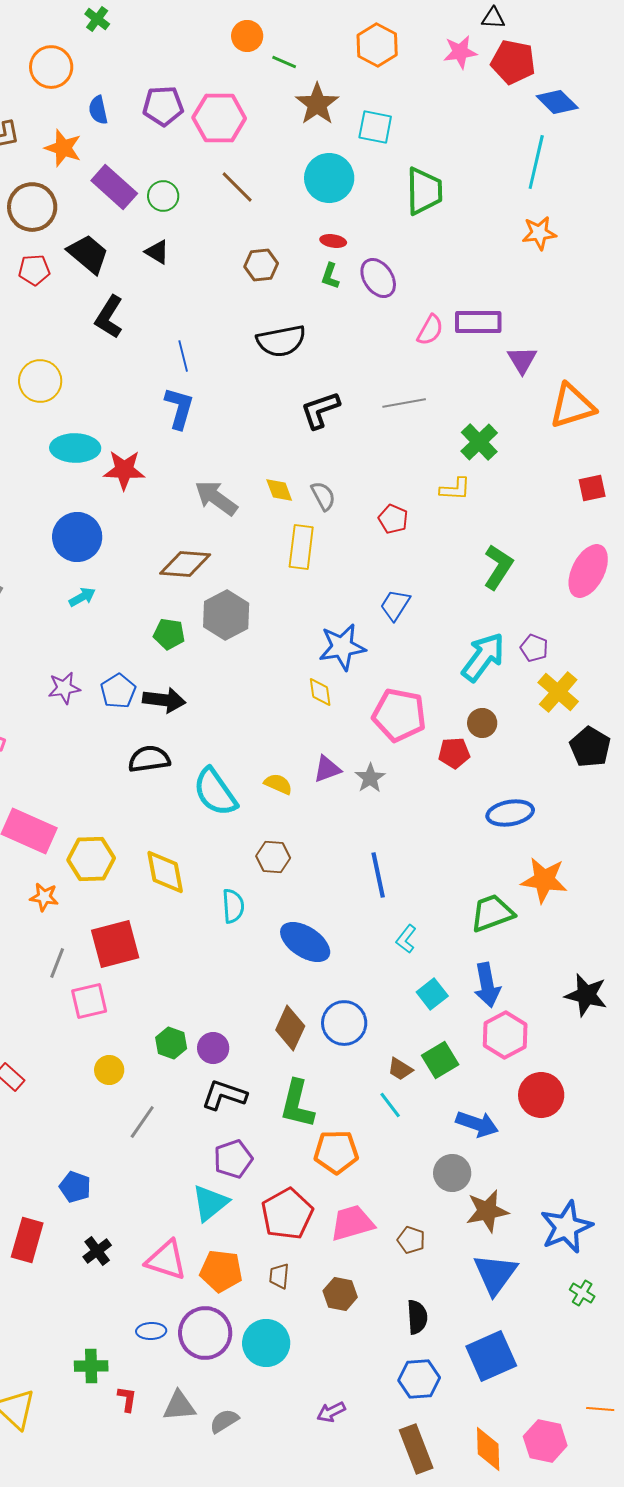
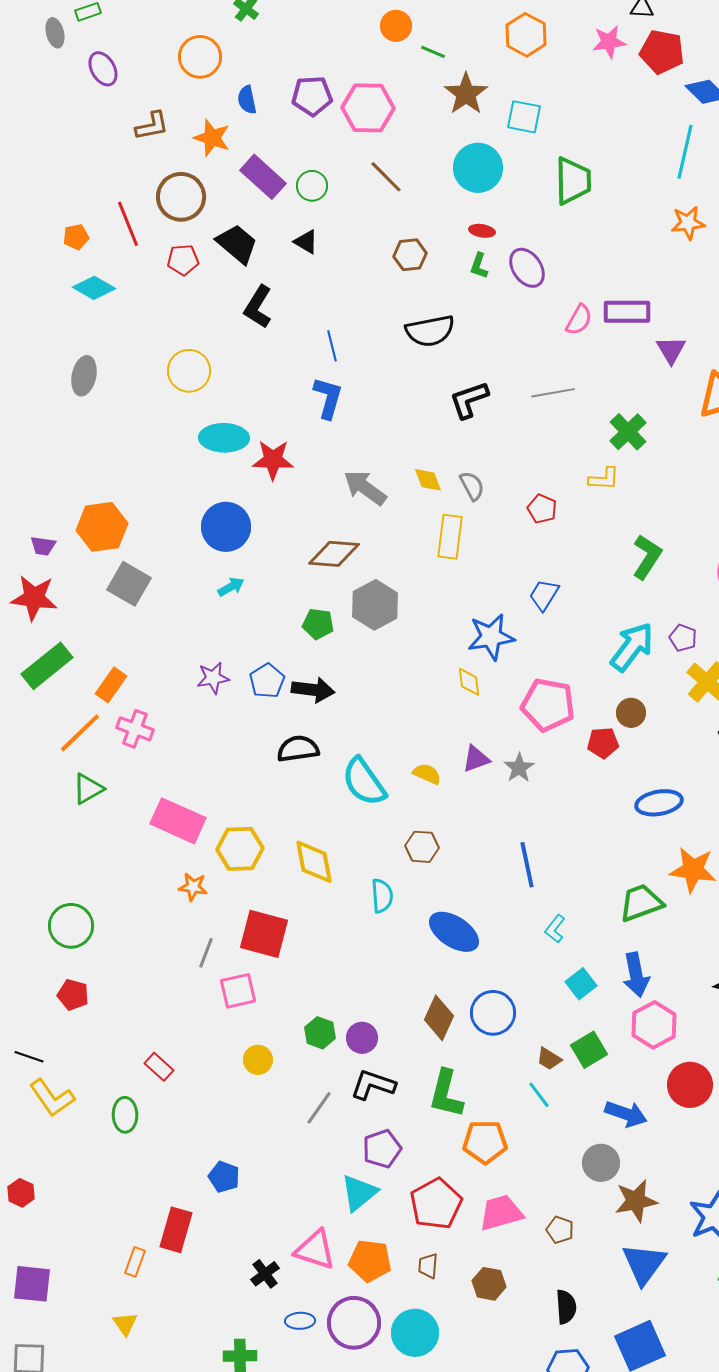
red square: (115, 944) -> (264, 934), turned 30
gray line: (142, 1122) -> (319, 1108), moved
black cross: (97, 1251) -> (265, 1274), moved

